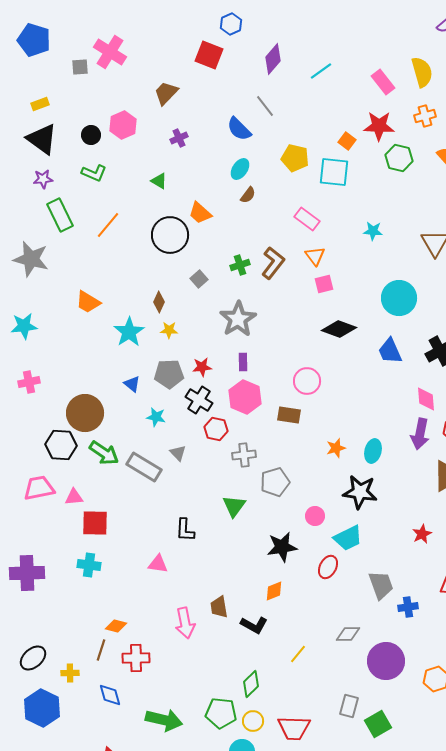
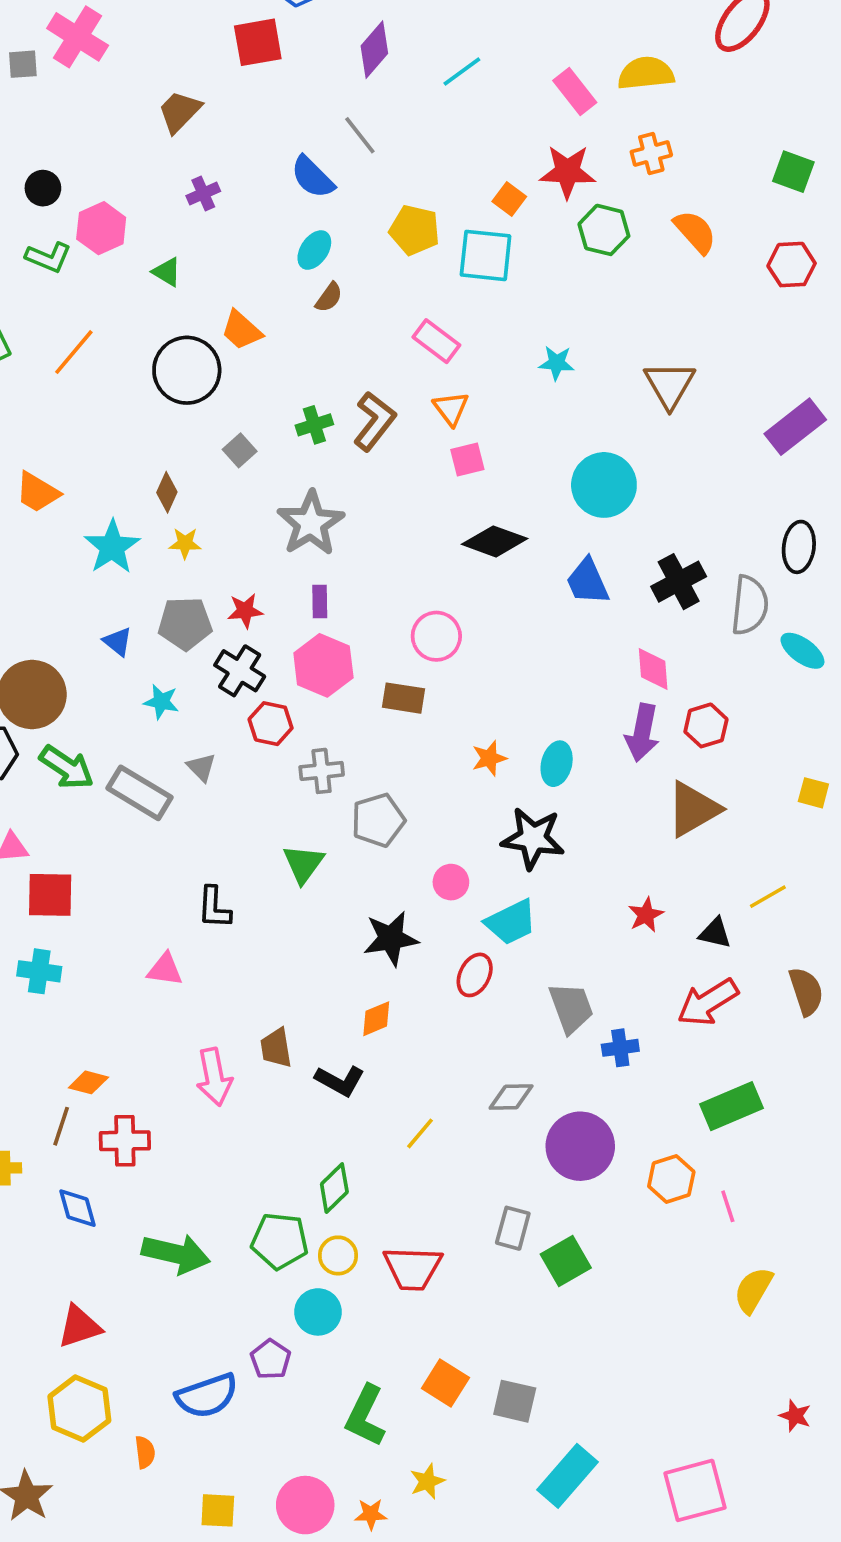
red square: (209, 55) -> (258, 42), turned -32
yellow semicircle: (422, 72) -> (646, 73), turned -80
pink hexagon: (123, 125) -> (101, 228), moved

